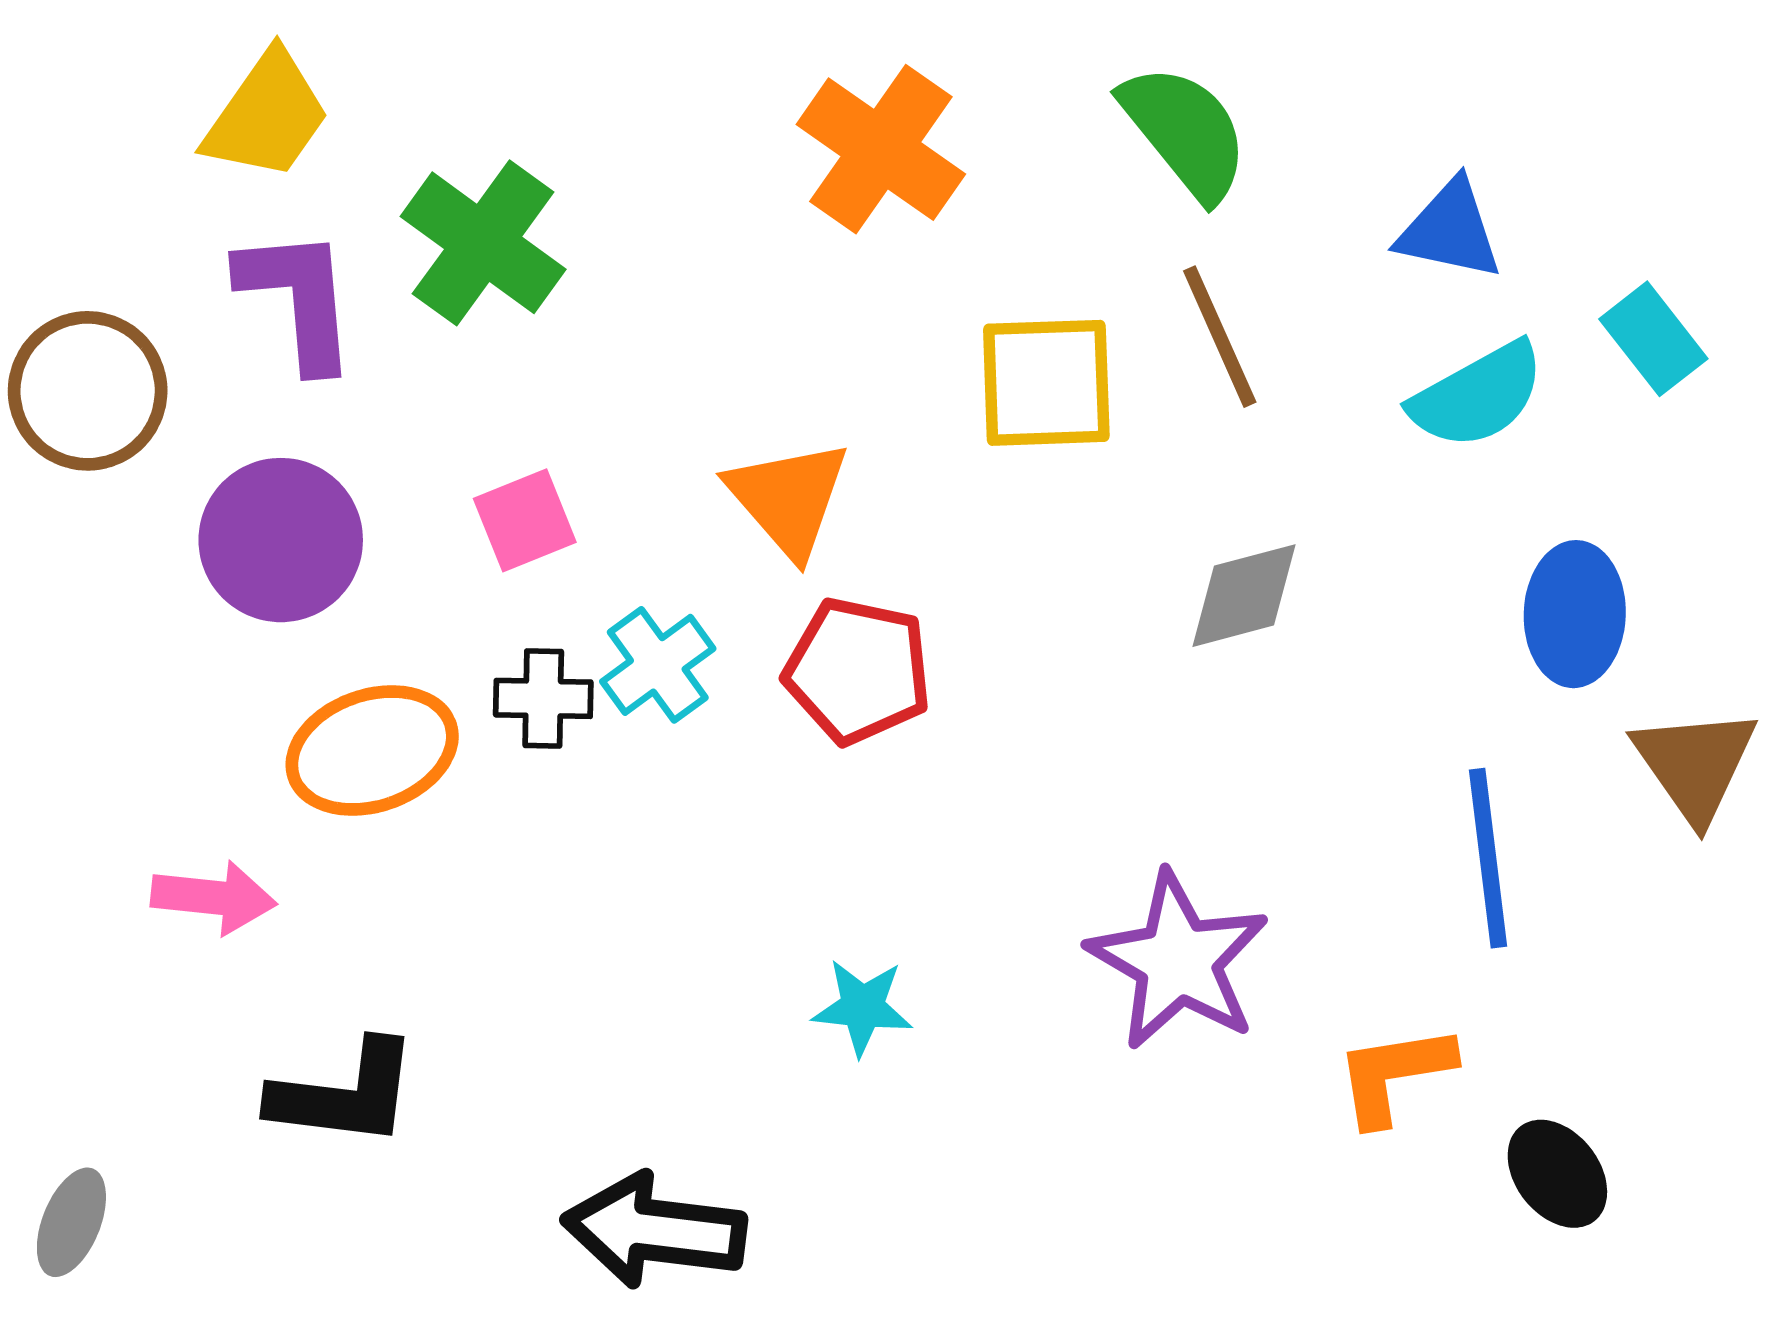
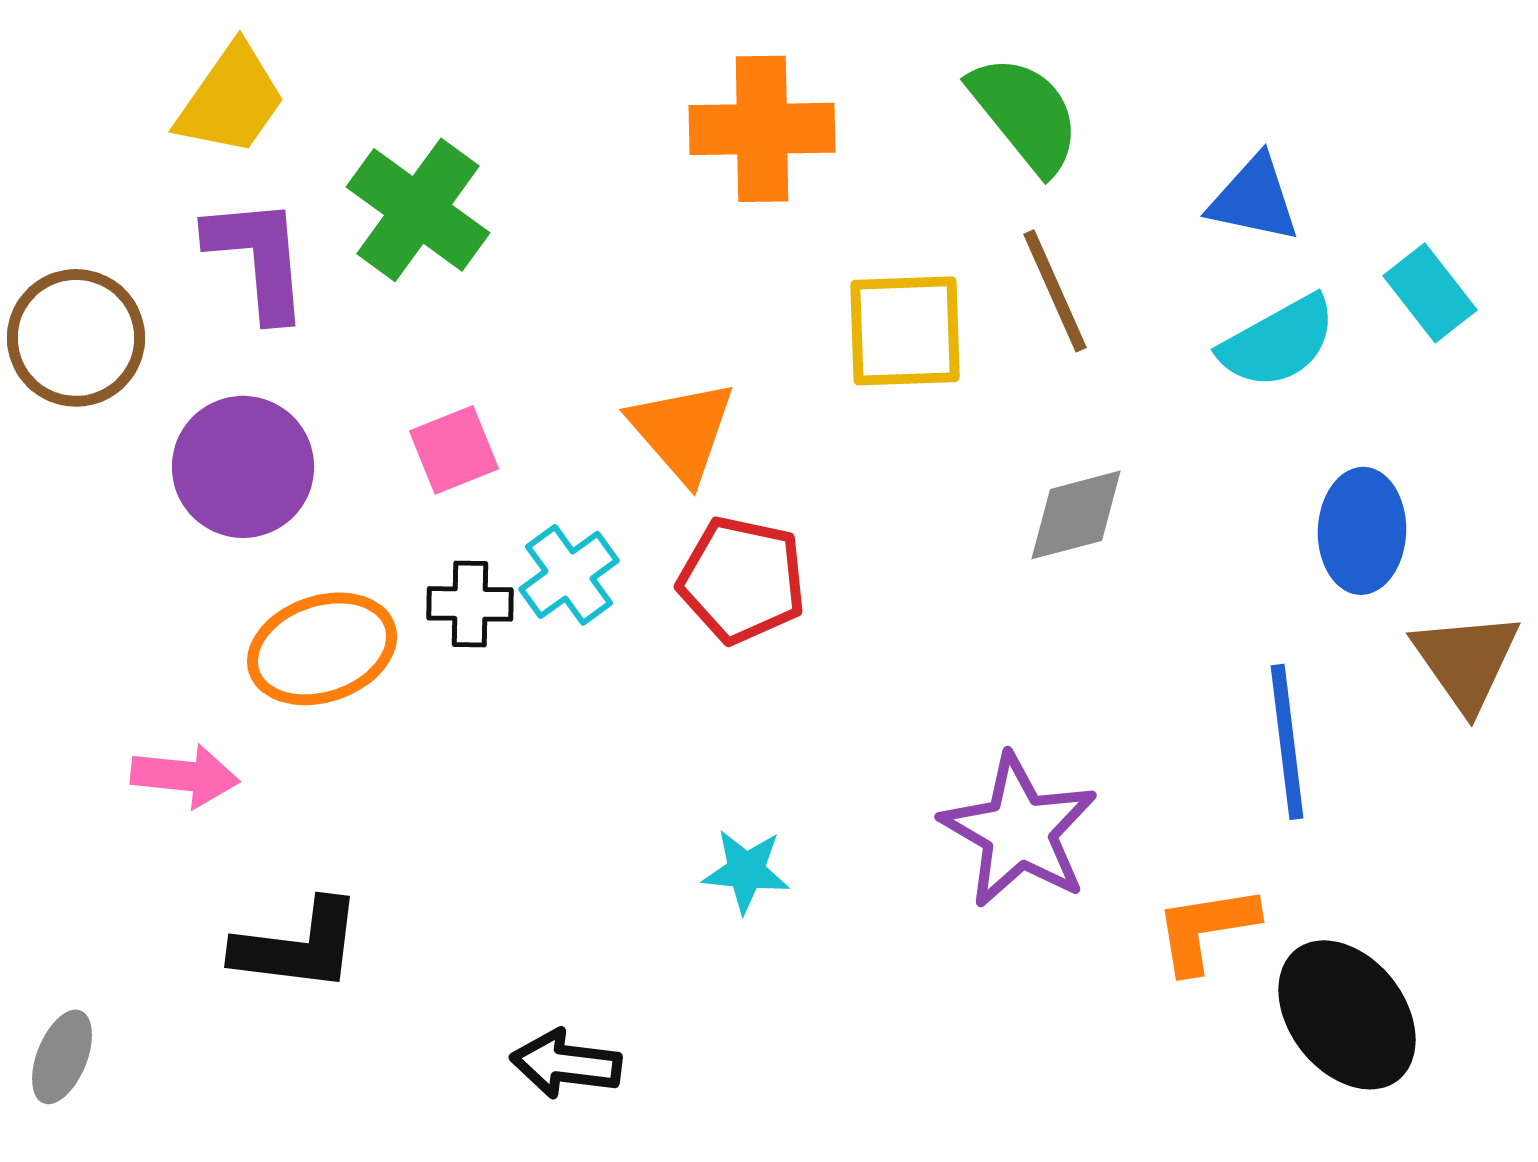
orange cross: (881, 149) -> (762, 129), turned -36
black ellipse: (1557, 1174) -> (1347, 1015), size x1.6
black arrow: (654, 1230) -> (566, 1064), size x0.7

